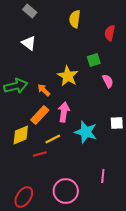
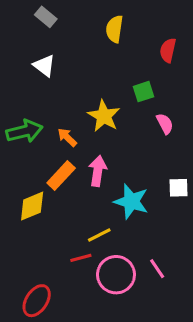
yellow line: (53, 139) -> (99, 235), moved
red line: (40, 154) -> (81, 258), moved
pink line: (103, 176) -> (157, 269), turned -40
pink circle: (66, 191) -> (116, 275), moved

